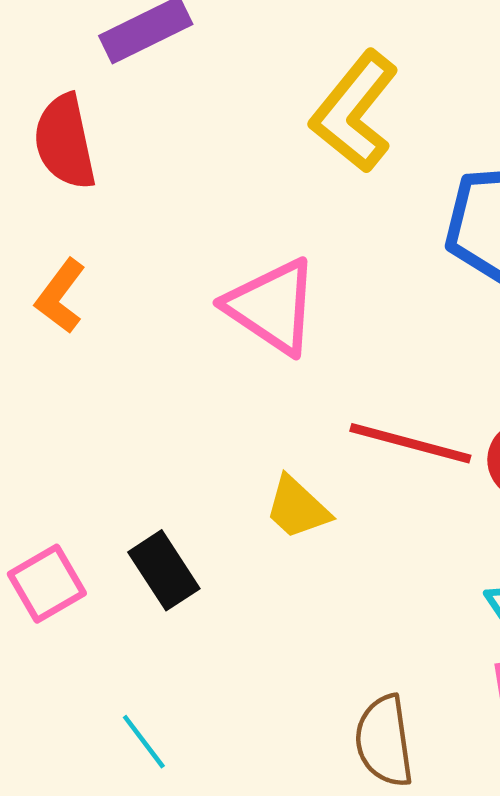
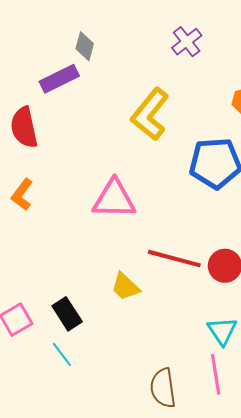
pink triangle: (272, 306) -> (114, 199), turned -33
cyan line: (144, 742) -> (62, 354), moved

